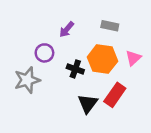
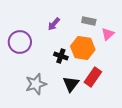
purple circle: (44, 53) -> (20, 42), moved, size x1.5
pink triangle: (133, 58) -> (108, 34), moved
gray star: (27, 80) -> (36, 84), moved

